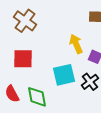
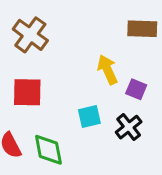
cyan square: (64, 75) -> (89, 116), size x0.7

